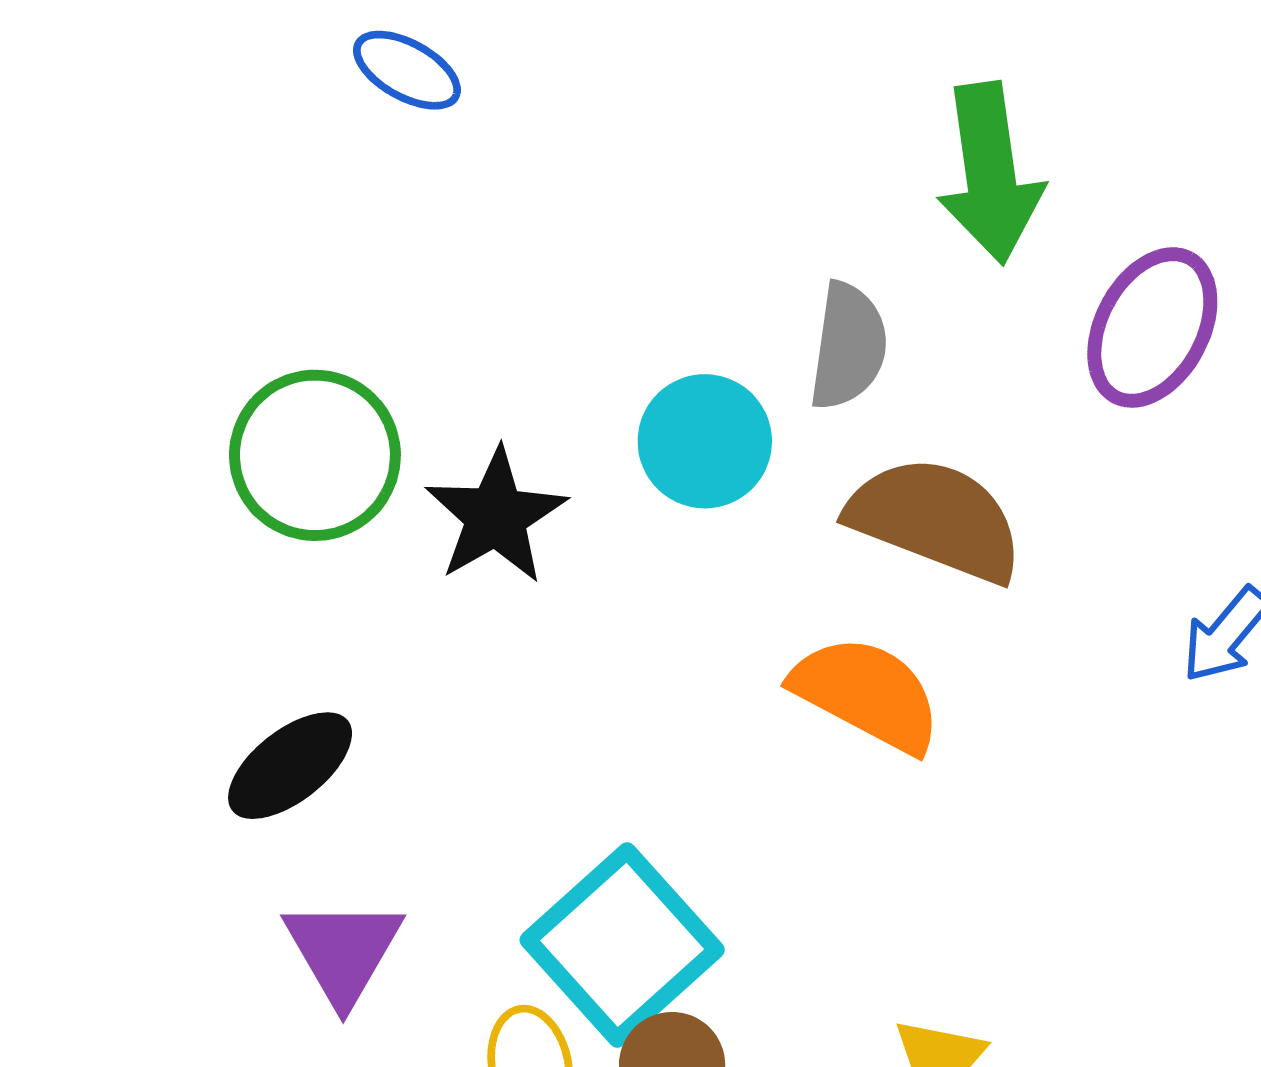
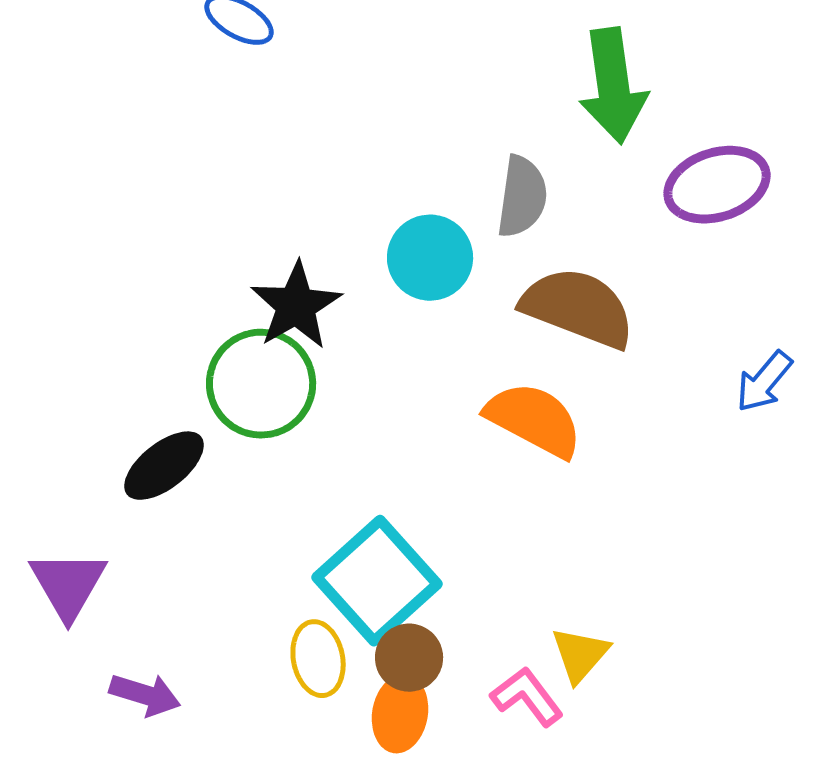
purple ellipse: (1152, 327) -> (717, 185), turned 44
green circle: (315, 455) -> (261, 384), moved
purple triangle: (343, 951) -> (68, 585), moved

